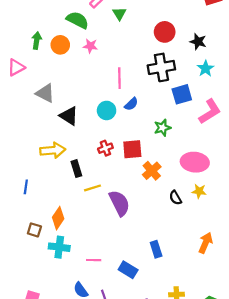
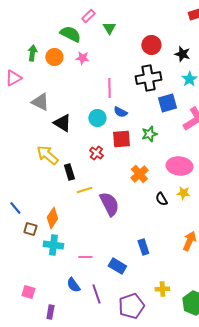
blue semicircle: (131, 104) -> (120, 112), turned 72
red cross: (105, 148) -> (96, 153), turned -32
red square: (132, 149) -> (121, 139), moved
yellow arrow: (53, 150) -> (47, 155), turned -135
blue line: (26, 187) -> (15, 208), moved, turned -48

